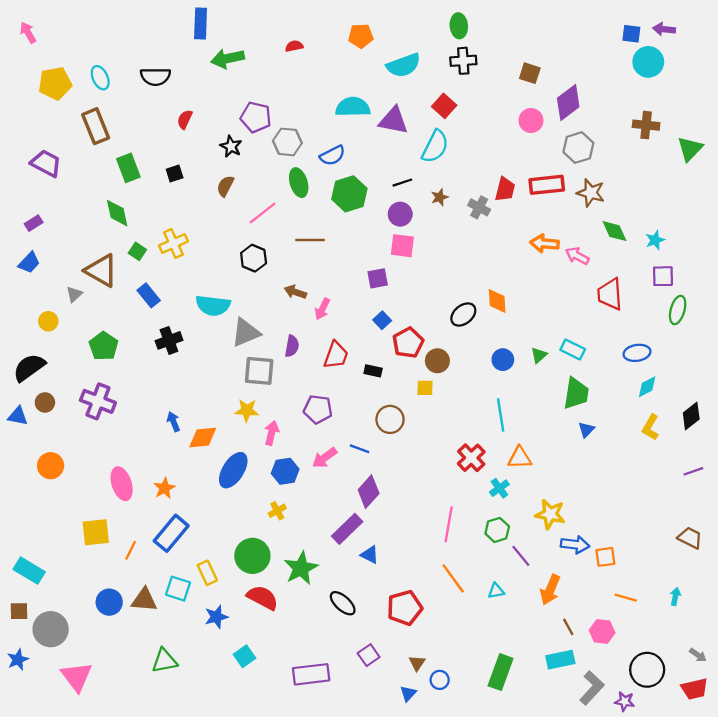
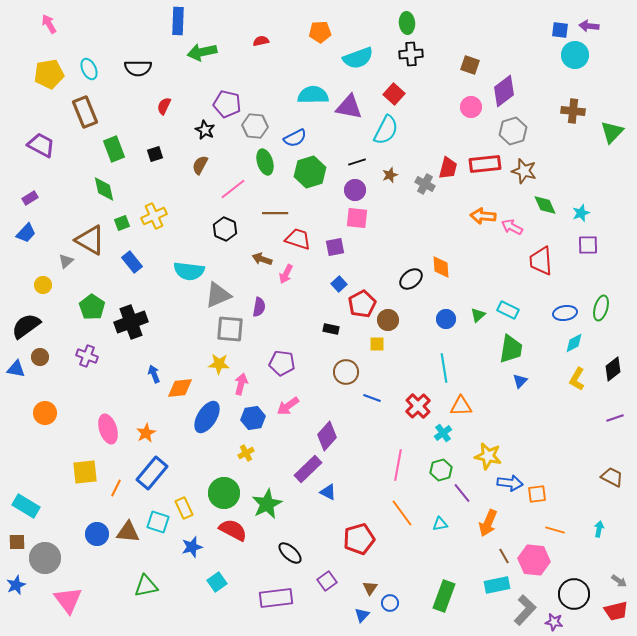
pink arrow: (28, 33) -> (49, 24), moved
green square: (137, 251) -> (122, 223), turned 35
green ellipse: (678, 310) -> (601, 308), moved
black cross: (169, 340) -> (131, 322), moved, size x1.4
red trapezoid: (336, 355) -> (298, 239), moved, turned -92
purple cross: (98, 401) -> (87, 356), size x0.7
blue line: (360, 449) -> (372, 398), moved
black ellipse: (343, 603) -> (290, 553), moved
pink hexagon: (602, 631) -> (534, 560), size x1.4

